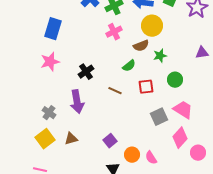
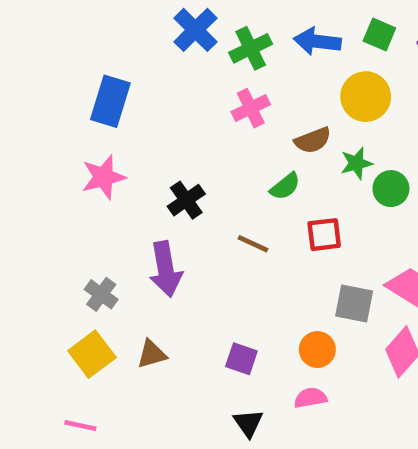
yellow circle: (152, 26) -> (366, 97), moved
green circle: (175, 80) -> (391, 189), moved
gray square: (159, 117) -> (354, 304), turned 36
purple square: (110, 141) -> (241, 359), turned -32
orange circle: (132, 155) -> (317, 350), moved
pink semicircle: (151, 158) -> (310, 398), moved, turned 112

